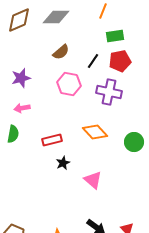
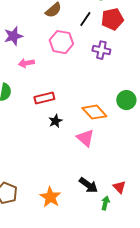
purple cross: (109, 92) -> (101, 50), size x0.7
pink arrow: (22, 108) -> (26, 63), moved
orange diamond: (95, 132) -> (94, 112), moved

